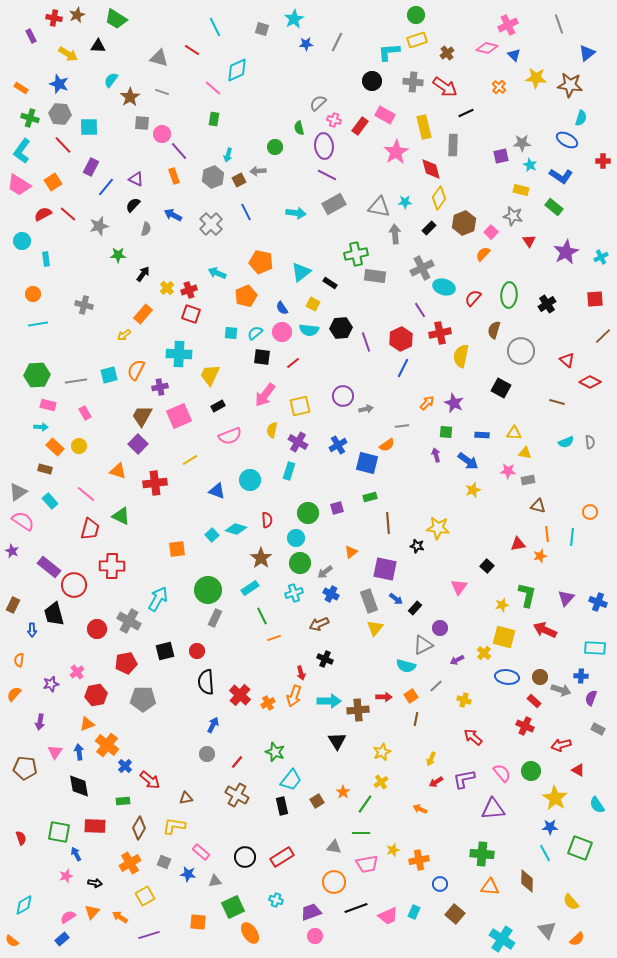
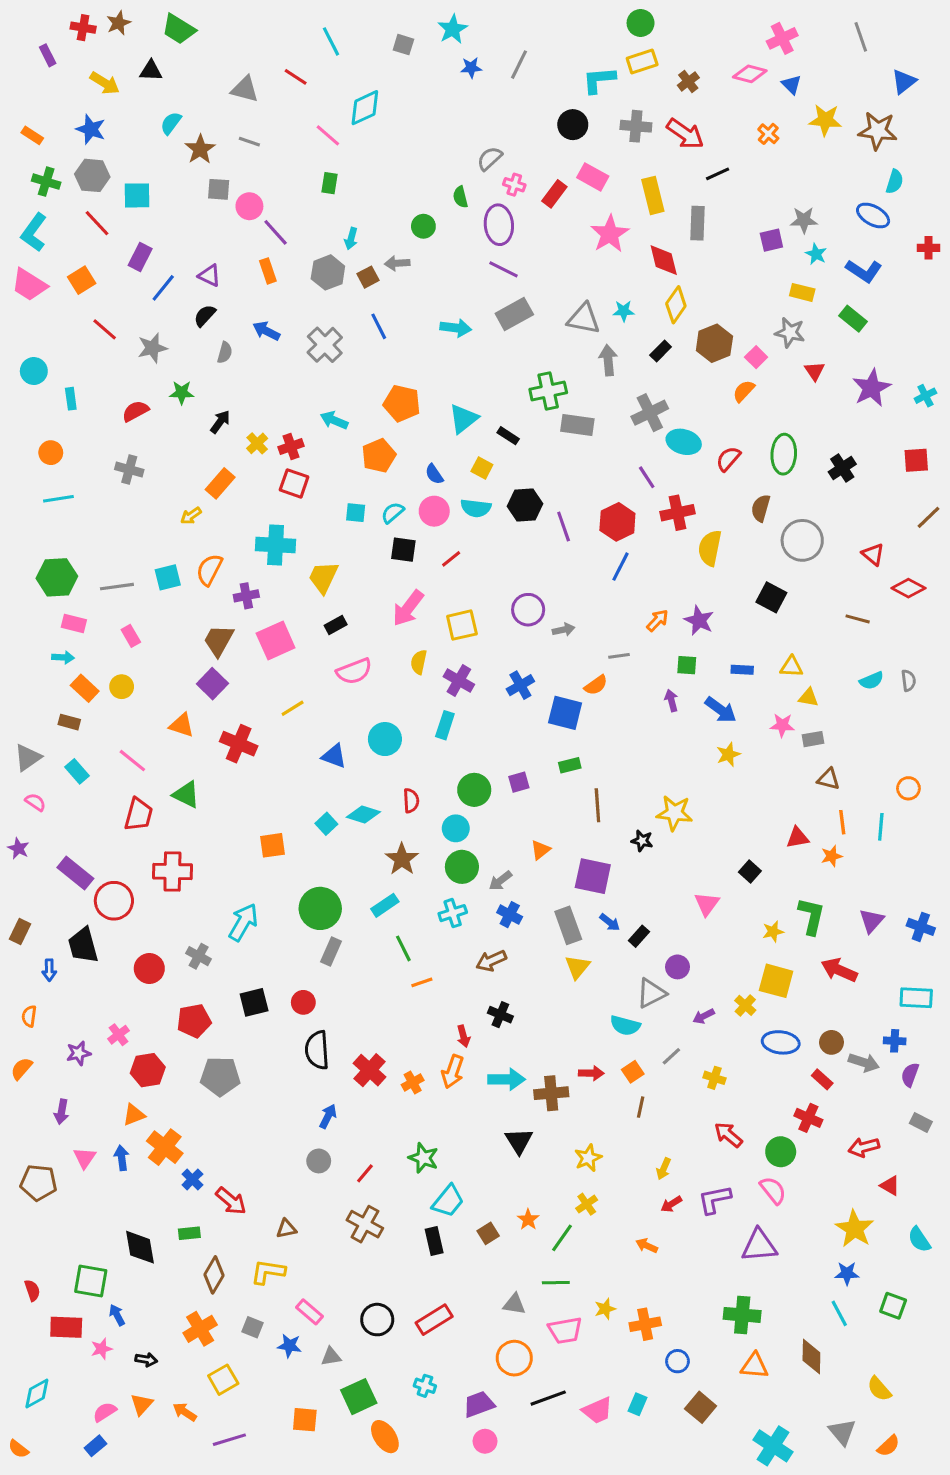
red semicircle: (43, 214) -> (135, 411), moved
red cross: (155, 483) -> (239, 744), turned 30
pink semicircle: (23, 521) -> (35, 802), size x0.6
gray cross: (129, 621) -> (199, 956), size x0.7
green circle: (531, 771) -> (781, 1152), moved
black diamond: (79, 786) -> (140, 1247), moved
red rectangle: (95, 826) -> (66, 1327), moved
green square: (580, 848) -> (893, 1306), size x0.7

